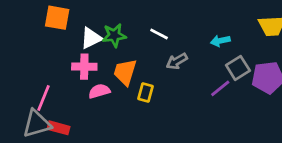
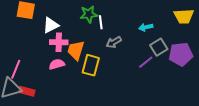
white line: (159, 34) -> (101, 22), turned 56
green star: (114, 35) -> (89, 14), moved
pink cross: (84, 67) -> (59, 42), moved
yellow rectangle: (146, 92) -> (91, 65), size x1.5

